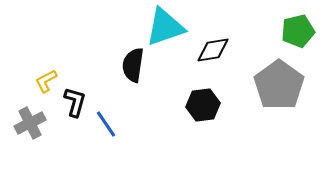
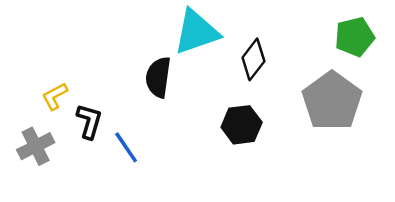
black diamond: (213, 50) -> (253, 59), turned -44

